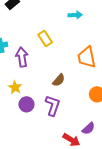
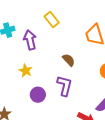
brown semicircle: (59, 80) -> (69, 60), turned -80
purple circle: (26, 104) -> (38, 95), moved

